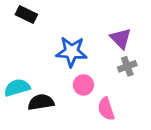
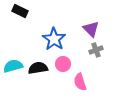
blue star: (72, 52) -> (54, 39), turned 30
black semicircle: (41, 102) -> (38, 68), moved

